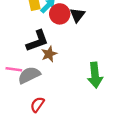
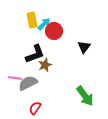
black triangle: (77, 15) -> (84, 47), moved
green arrow: (95, 75) -> (85, 96), moved, turned -30

